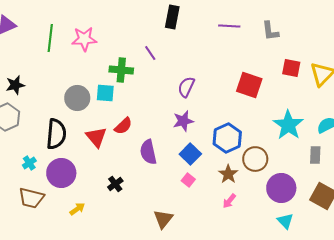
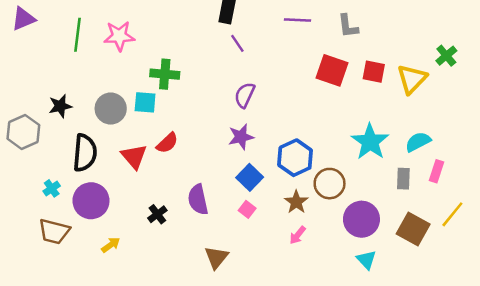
purple line: (150, 53) -> (237, 43), moved
black star: (15, 85) -> (60, 106), moved
red square: (249, 85) -> (332, 70), moved
purple semicircle: (148, 152) -> (198, 200), moved

